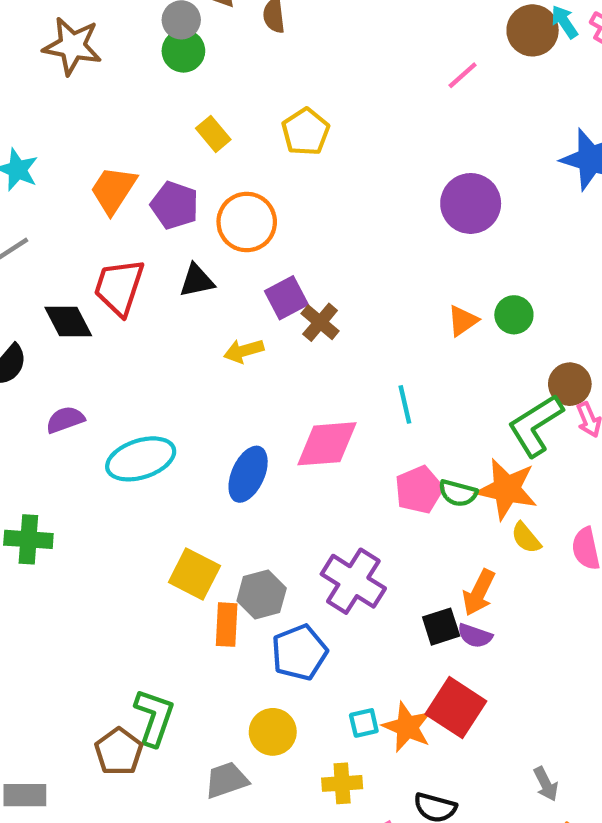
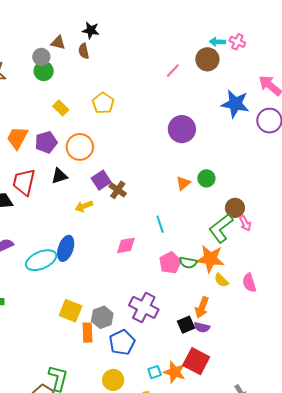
cyan arrow: (564, 22) -> (217, 42), turned -49
brown circle: (533, 30) -> (207, 59), moved
purple pentagon: (175, 205) -> (46, 142), turned -30
pink diamond: (327, 444) -> (126, 245), size x0.7
blue ellipse: (248, 474) -> (66, 248), moved

